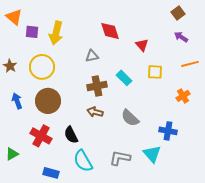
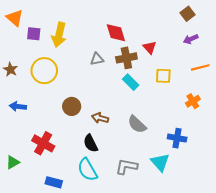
purple arrow: (181, 37) -> (191, 39), turned -56
brown cross: (97, 86) -> (126, 58), moved
blue arrow: (17, 101) -> (18, 106), turned -63
brown circle: (48, 101) -> (72, 106), moved, size x0.7
black semicircle: (71, 135) -> (91, 143), moved

